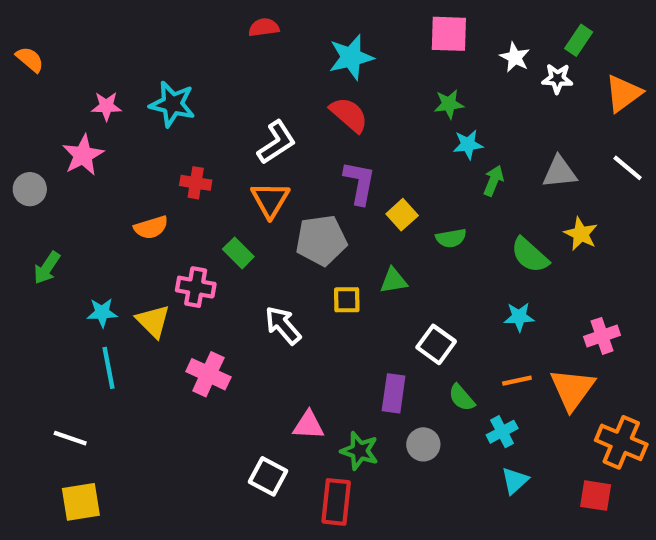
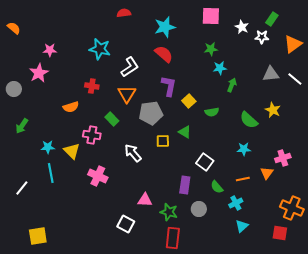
cyan star: (172, 104) -> (100, 49), moved
gray triangle: (560, 172) -> (271, 74), moved
green triangle: (394, 281) -> (185, 132), turned 40
orange triangle: (572, 389) -> (267, 173), moved, size x0.6
white line: (70, 438) -> (22, 188), moved, turned -70
red rectangle: (336, 502) -> (173, 238), moved

